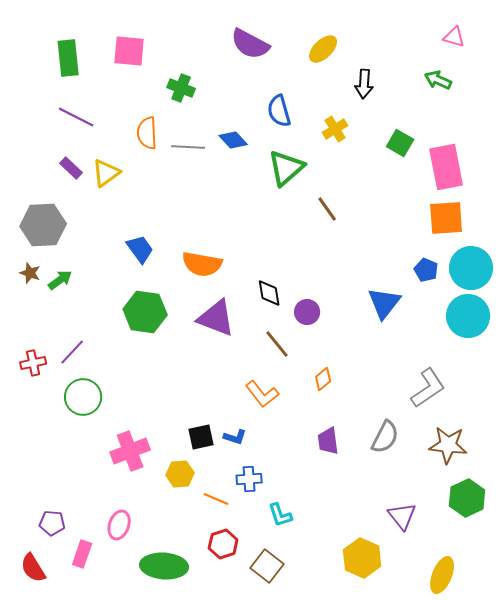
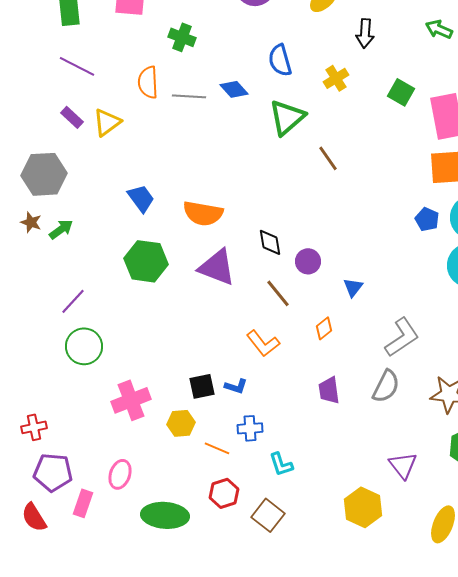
blue triangle: (384, 303) -> (353, 287), moved, size x0.6
red cross: (33, 363) -> (34, 427), moved
gray L-shape: (428, 388) -> (402, 337), moved
purple pentagon: (52, 523) -> (53, 472), size x1.5

